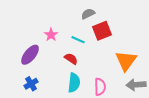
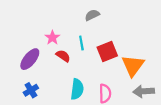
red square: (102, 31) -> (107, 52), moved
cyan line: (78, 40) -> (81, 43), turned 56
red semicircle: (71, 59) -> (63, 56), moved

